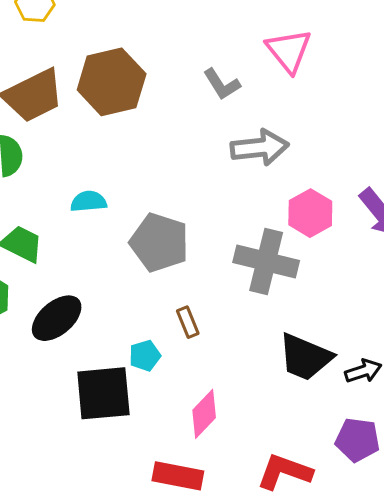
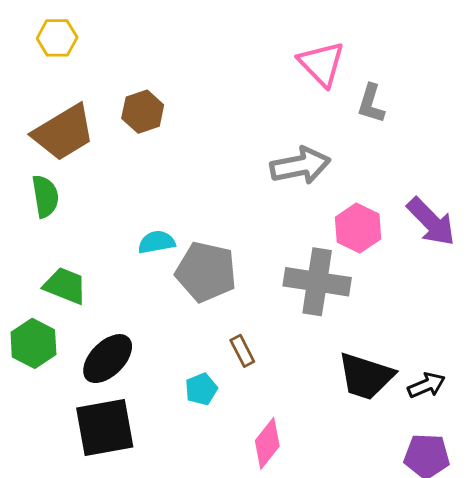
brown hexagon: (112, 82) -> (143, 112), size x0.6
gray L-shape: (222, 84) -> (371, 104), moved, turned 54
cyan semicircle: (88, 201) -> (157, 242), moved
black square: (103, 393) -> (105, 427), moved

